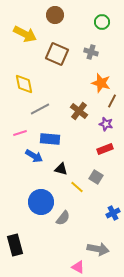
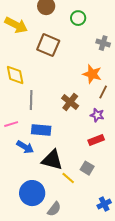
green circle: (102, 22) -> (78, 18), moved
gray cross: (91, 52) -> (103, 43), moved
gray line: (40, 109) -> (31, 100), turned -60
black triangle: (61, 169) -> (52, 160), size x1.6

